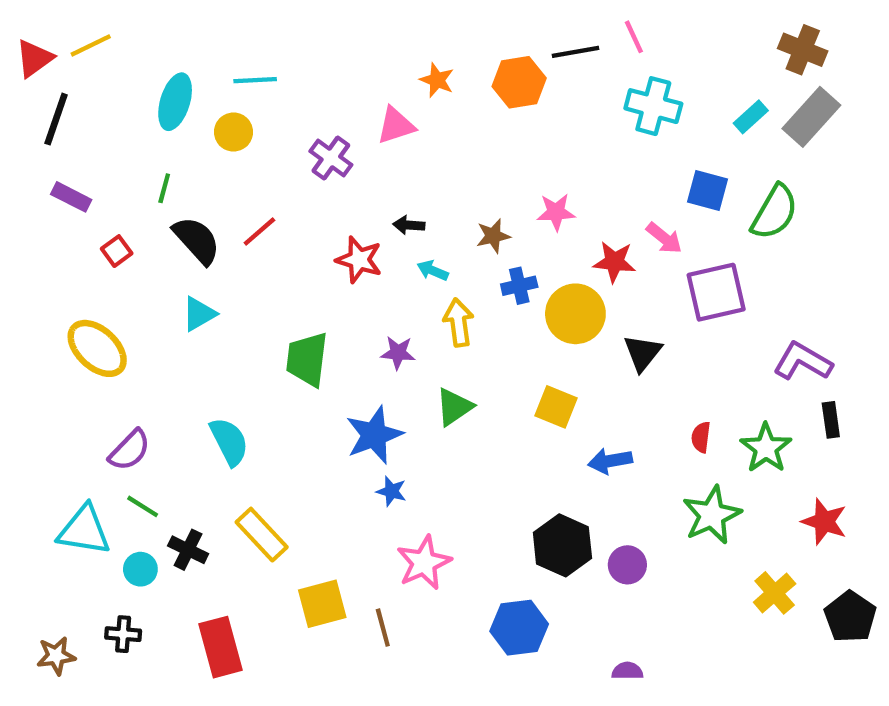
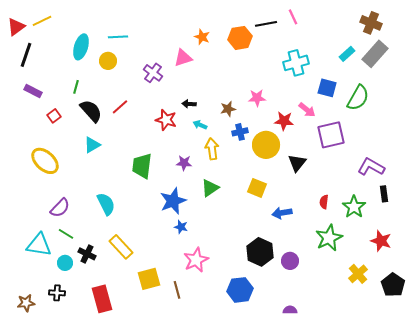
cyan cross: (653, 106) -> (296, 63), moved, turned -30

